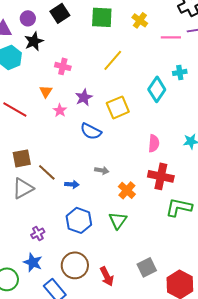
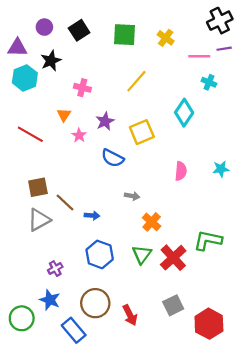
purple circle: (28, 18) -> (44, 27), moved
cyan cross: (180, 72) -> (209, 82), moved, turned 32
gray arrow: (102, 170) -> (132, 196), moved
red cross: (161, 176) -> (173, 258), moved, turned 35

